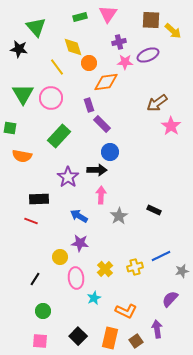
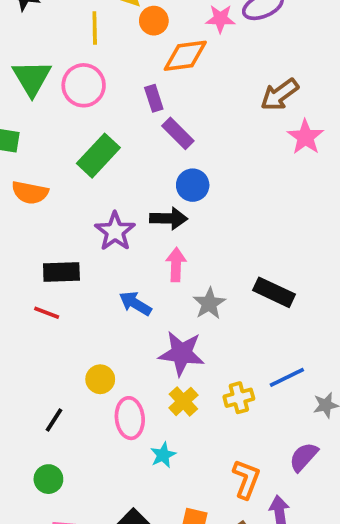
yellow line: (57, 67) -> (95, 28), turned 36
black rectangle: (154, 210) -> (274, 292), size x1.5
purple star: (80, 243) -> (182, 353), moved, size x1.4
green circle: (43, 311) -> (48, 479), moved
orange L-shape: (126, 311) -> (246, 479), moved, turned -95

